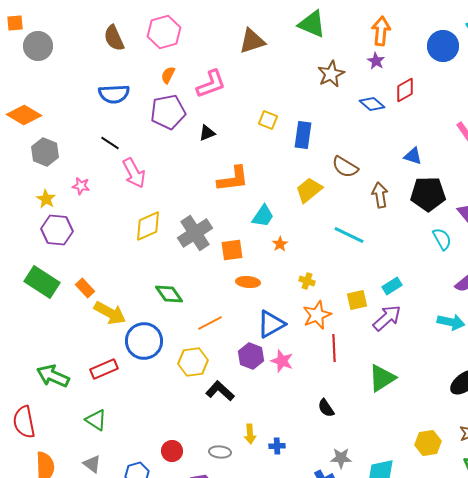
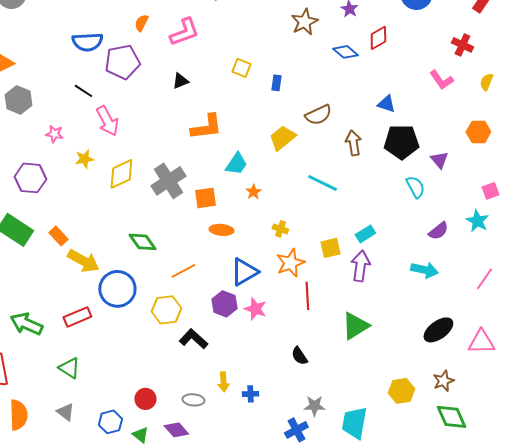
purple pentagon: (168, 112) -> (122, 62), moved
blue rectangle: (303, 135) -> (276, 83), size x0.6
brown semicircle: (345, 167) -> (318, 115), turned -56
yellow star: (46, 199) -> (84, 159), moved, turned 30
purple arrow: (387, 318) -> (360, 266), turned -40

